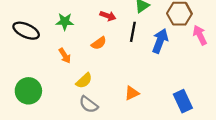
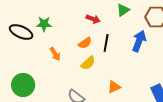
green star: (65, 22) -> (44, 24), moved
black line: (133, 32) -> (106, 43), moved
yellow semicircle: (84, 81) -> (88, 63), moved

